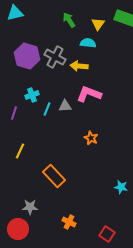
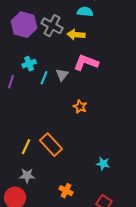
gray triangle: (65, 106) -> (62, 75), turned -48
orange star: (91, 138) -> (80, 107), moved
yellow line: (20, 151) -> (26, 147), moved
cyan star: (121, 187) -> (103, 164), moved

